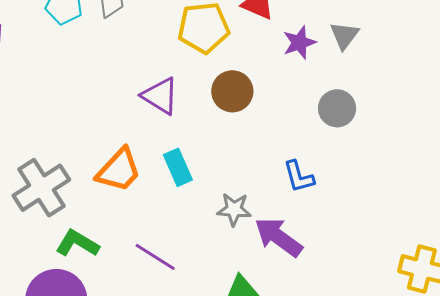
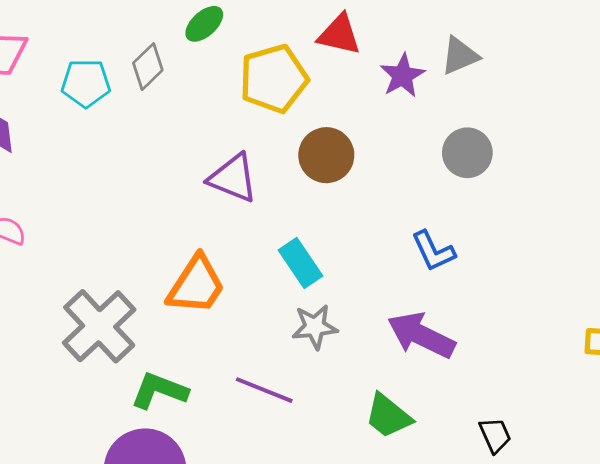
gray triangle: (344, 35) -> (460, 56), turned 40
cyan rectangle: (178, 167) -> (300, 263), moved
gray star: (234, 209) -> (315, 327), moved

